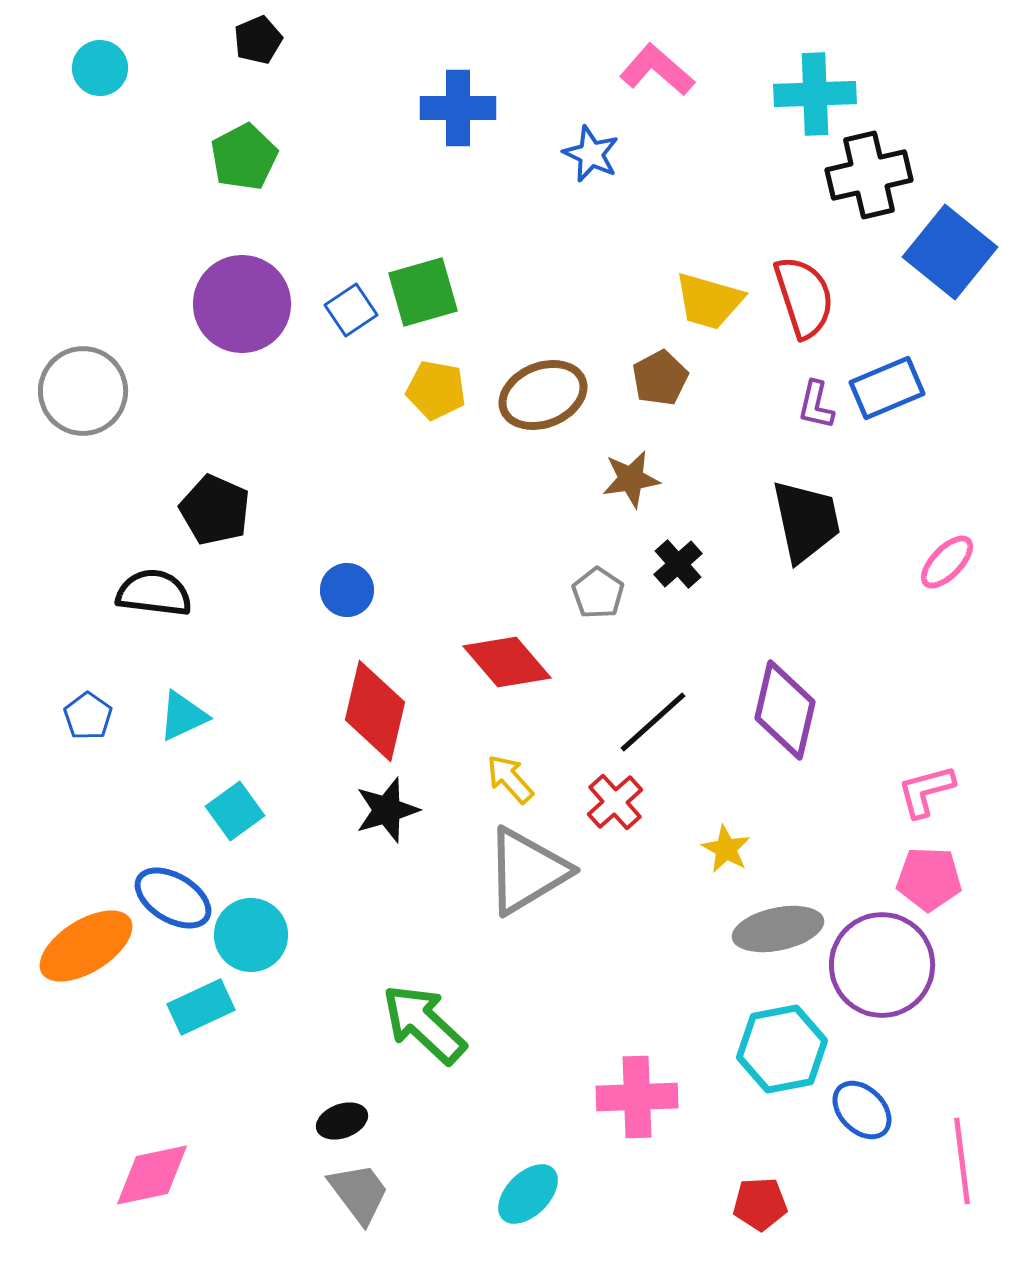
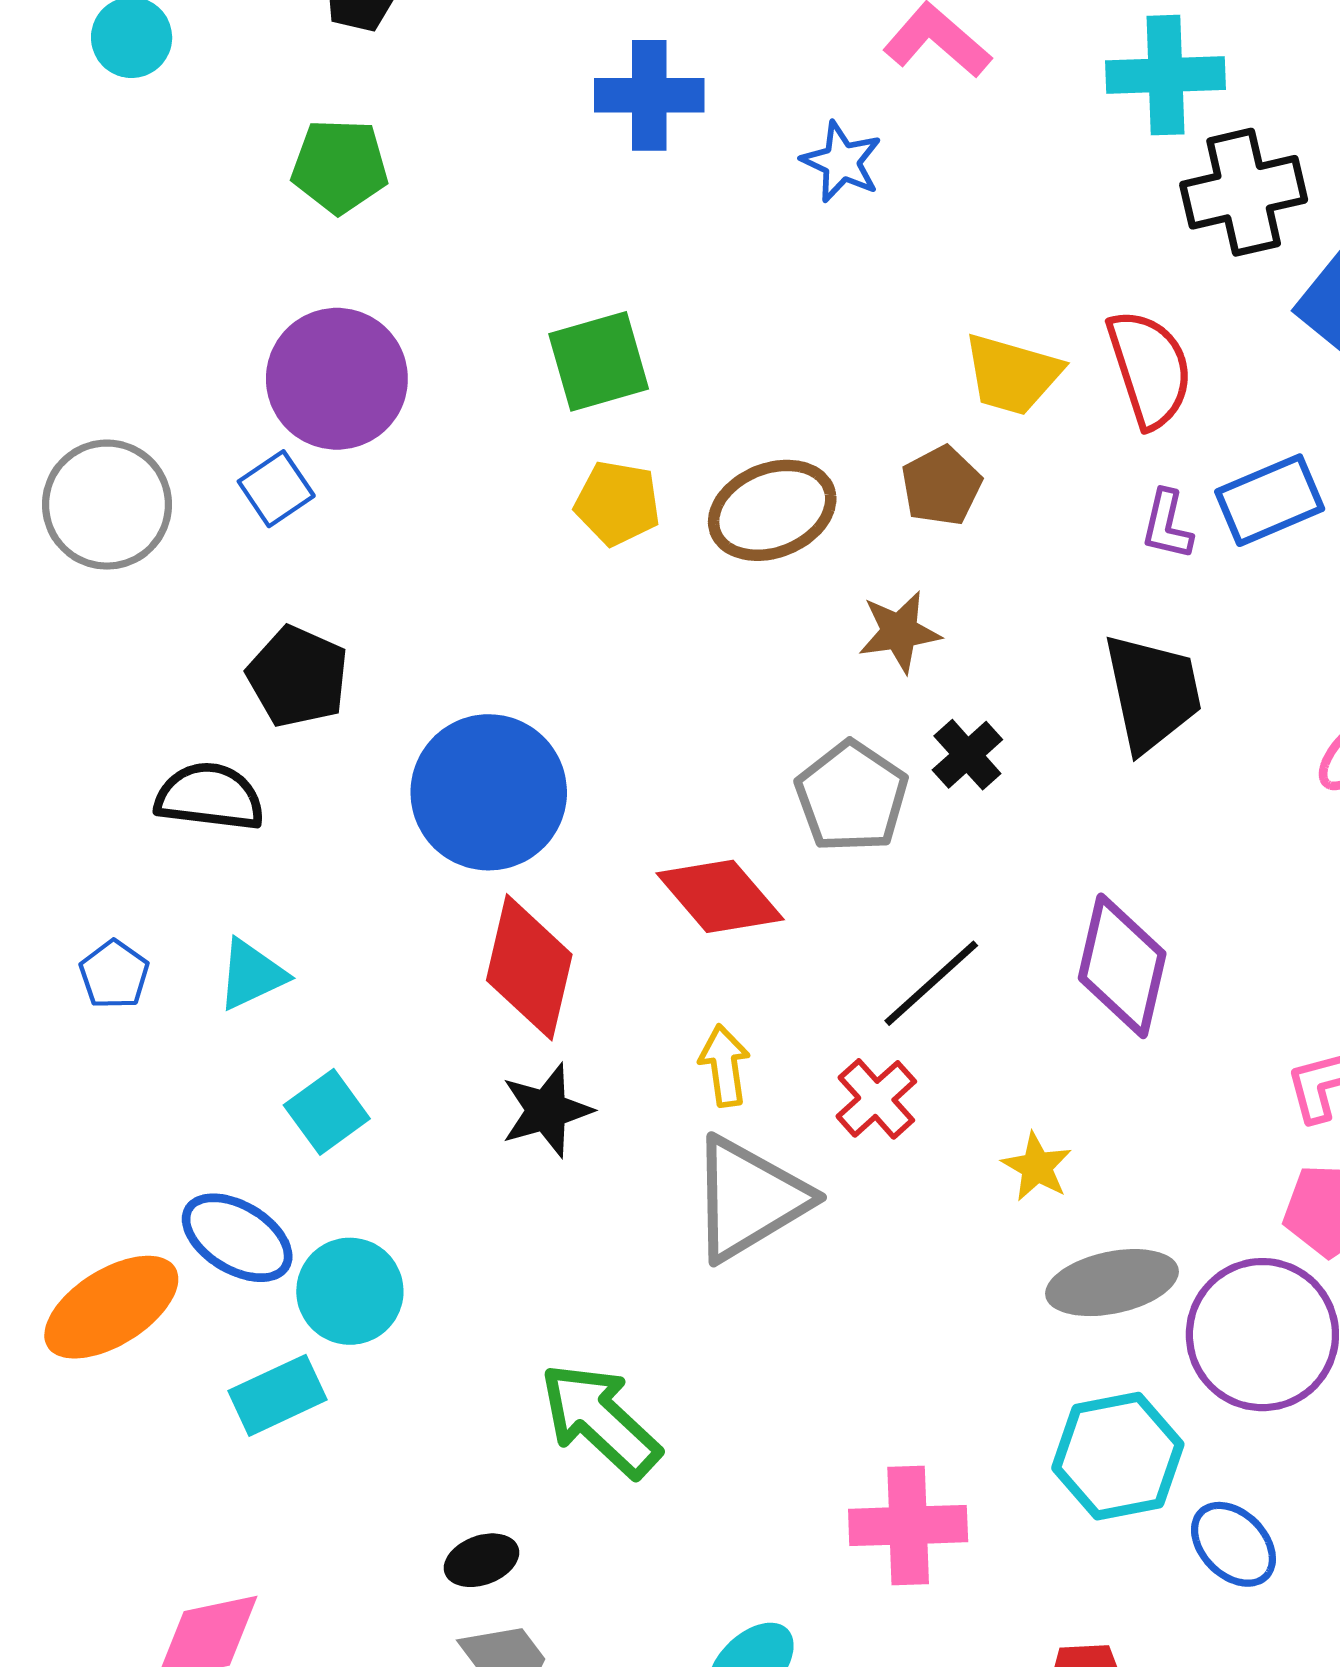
green pentagon: (244, 157) -> (340, 166), turned 30
blue square: (351, 310) -> (276, 489), moved
blue circle: (347, 590) -> (489, 792), size x2.0
gray pentagon: (598, 593) -> (852, 797), size x1.5
yellow arrow: (510, 779) -> (724, 1066), turned 34

